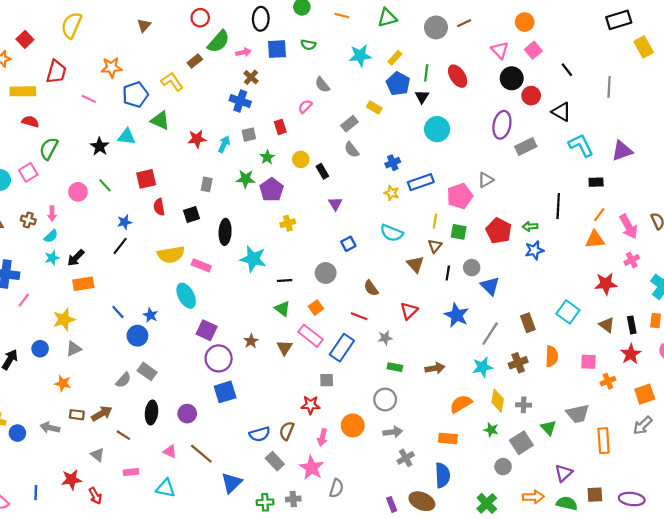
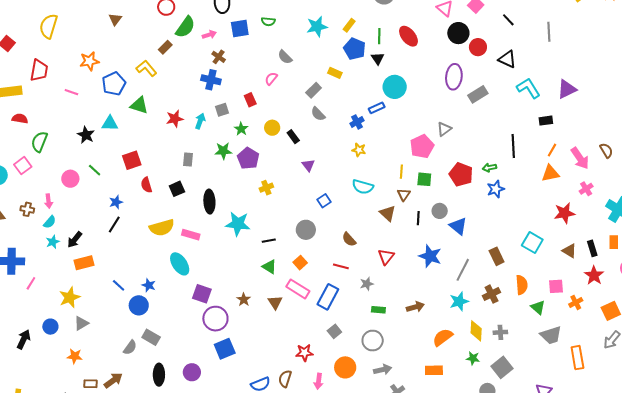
blue rectangle: (421, 182) -> (377, 108), moved, size x0.7
gray square: (327, 380) -> (334, 331), moved, turned -32
green triangle: (548, 428) -> (538, 307), moved

